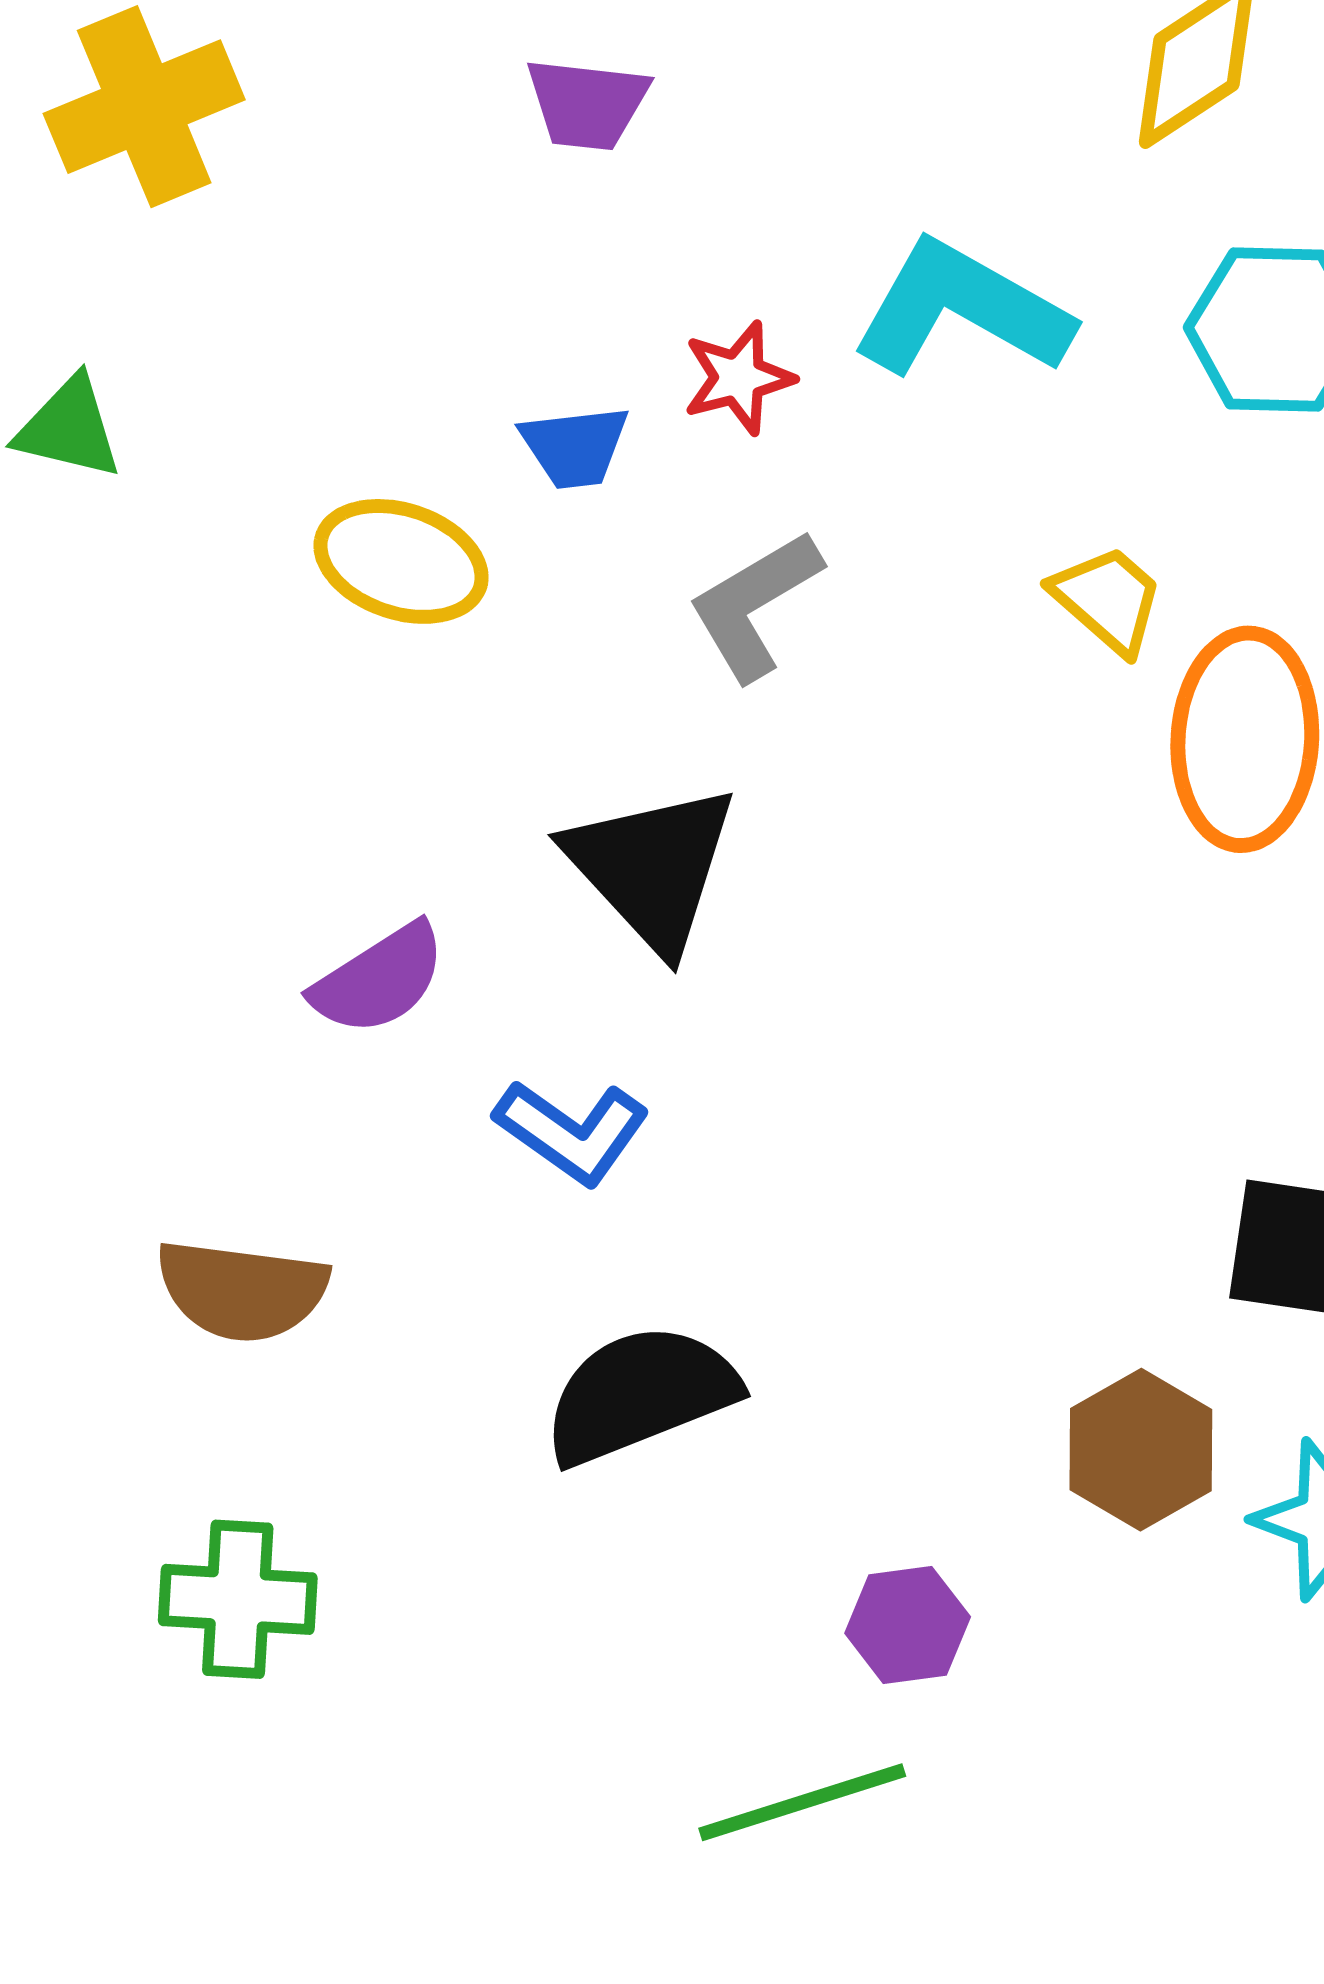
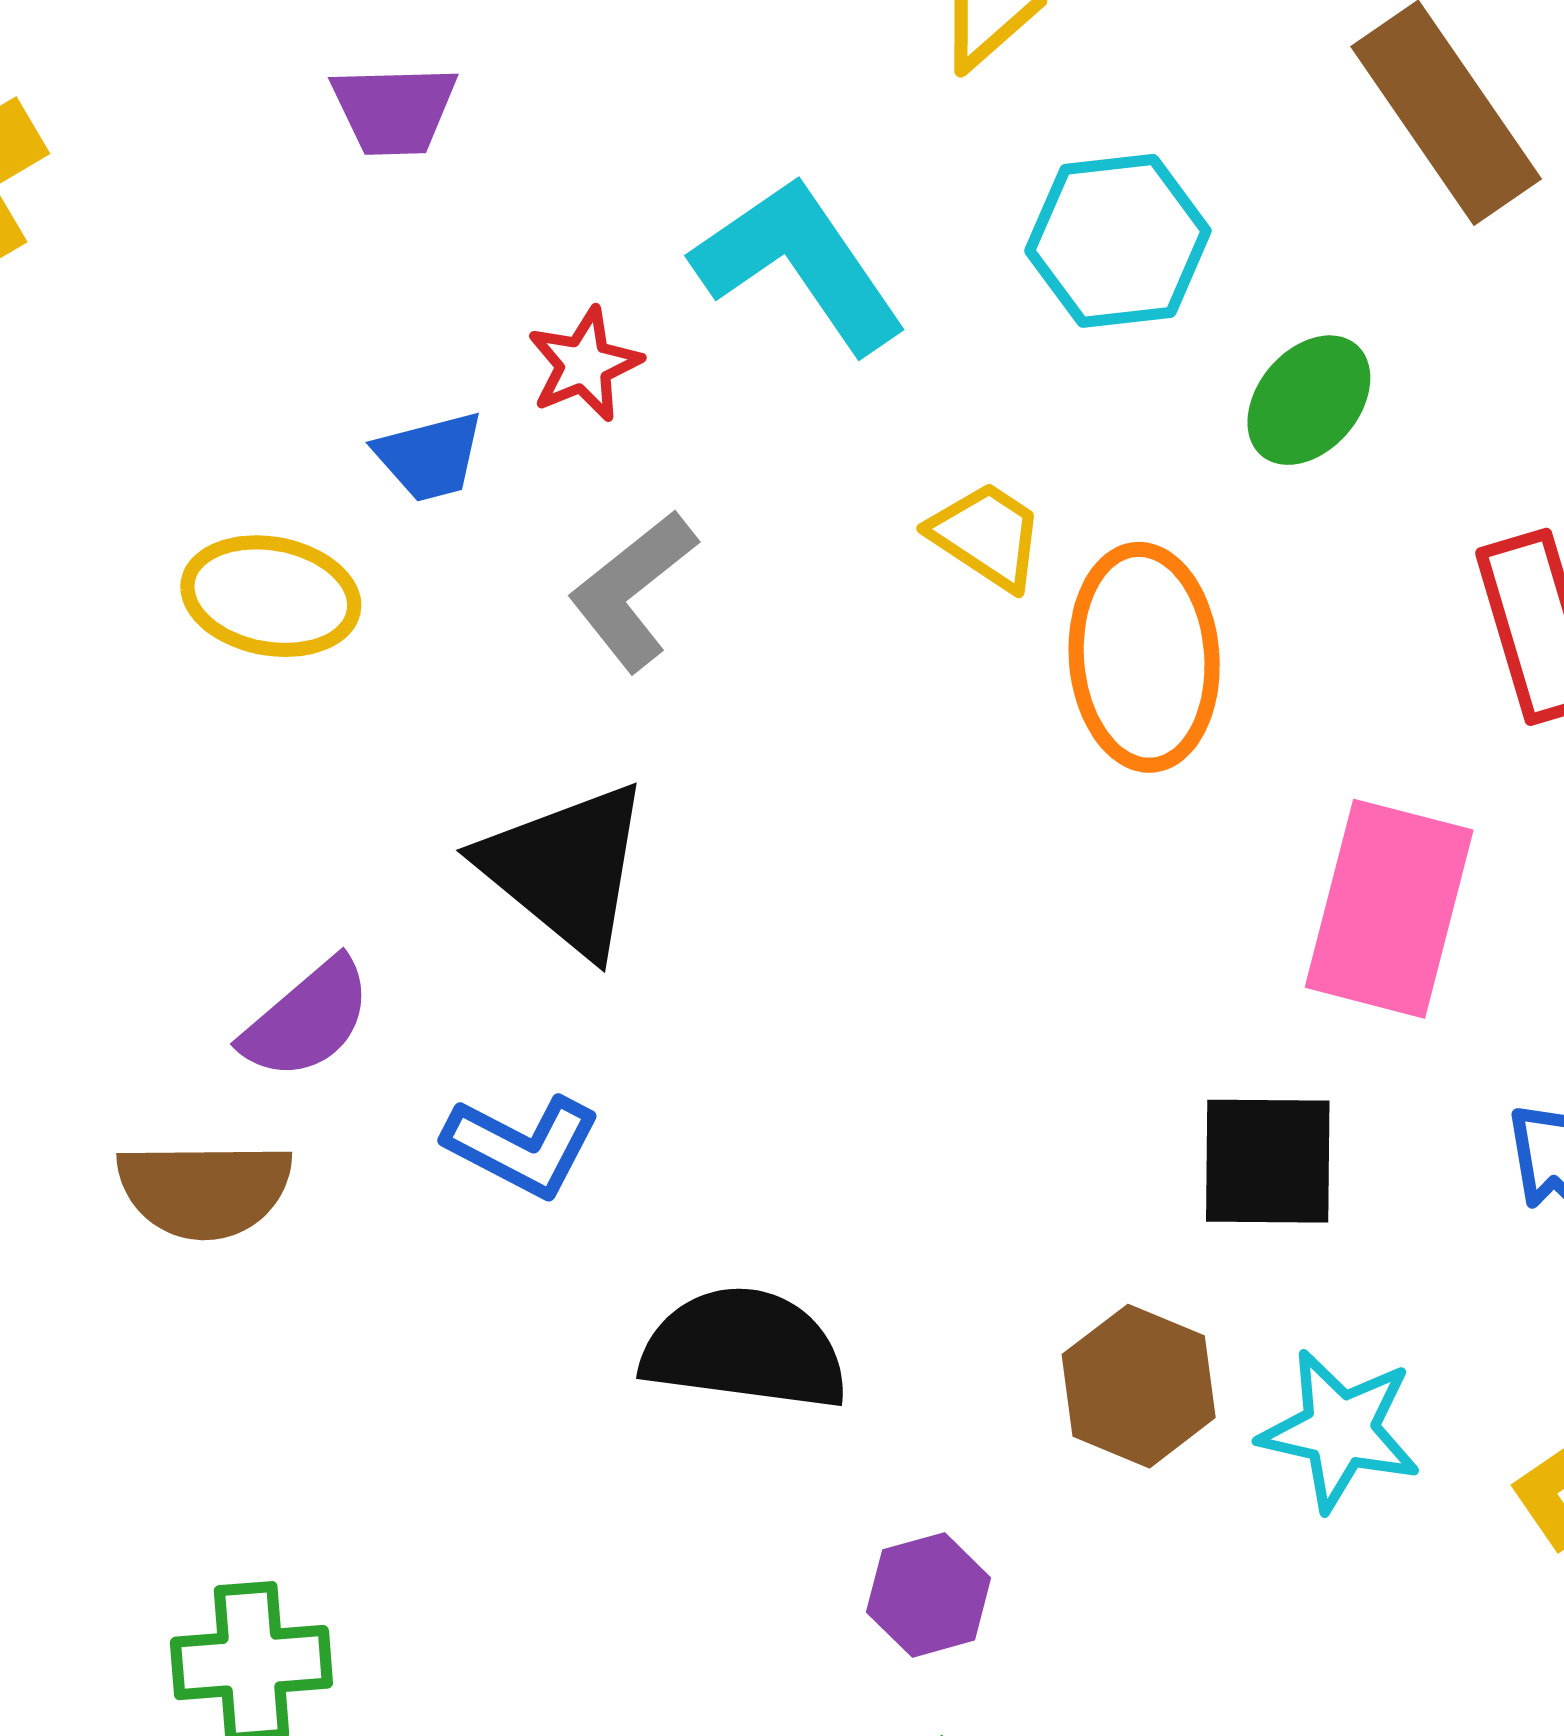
cyan L-shape: (962, 309) -> (800, 264), turned 34
brown semicircle: (242, 1290) -> (205, 1190), moved
black semicircle: (640, 1394) -> (745, 1349), moved, turned 37

